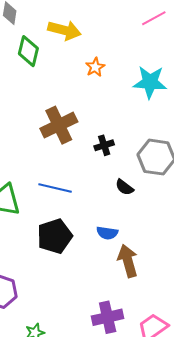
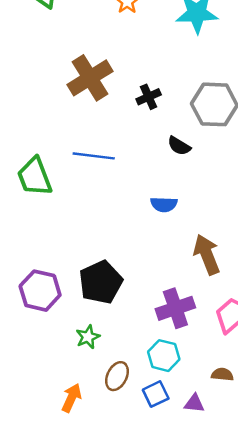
black pentagon: (55, 236) -> (101, 282), moved
brown arrow: (128, 261) -> (207, 254), moved

